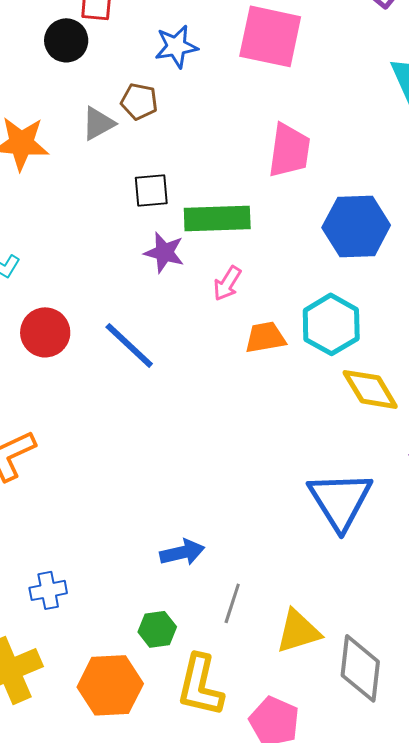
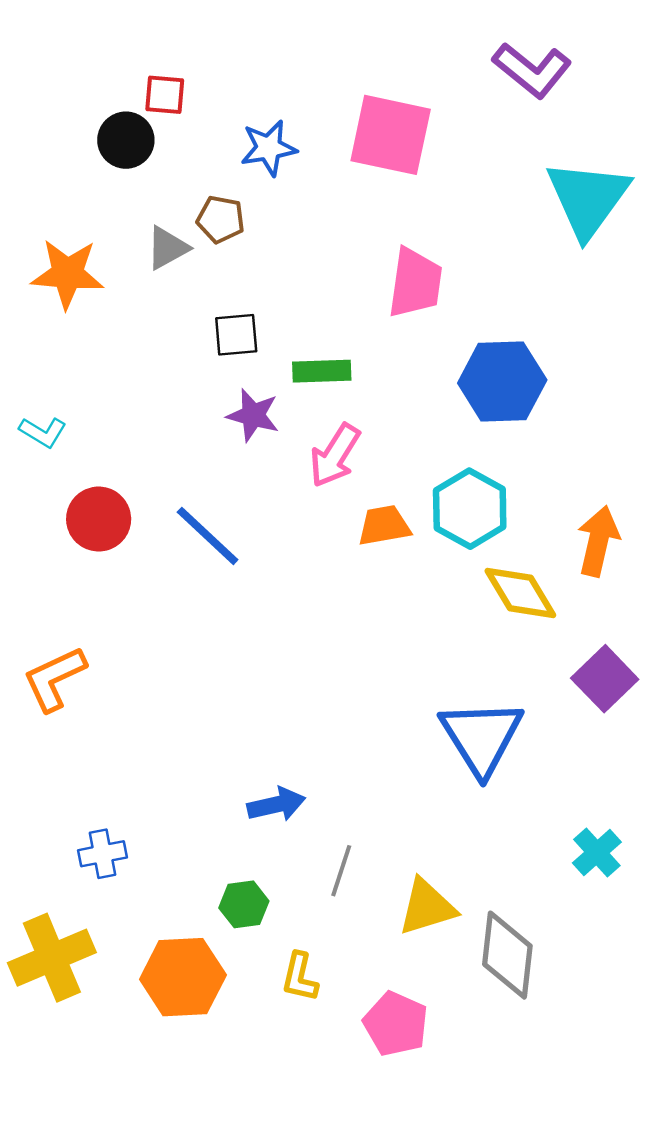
green rectangle: (217, 218) -> (322, 371), size x0.7
pink arrow: (227, 283) -> (335, 455), size x1.4
yellow L-shape: (200, 685) -> (300, 977), size x0.6

